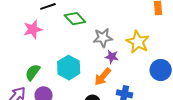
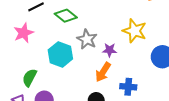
gray star: (103, 38) -> (87, 39), moved, turned -30
cyan hexagon: (69, 68) -> (60, 54), moved

